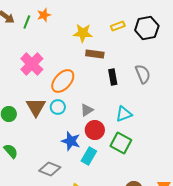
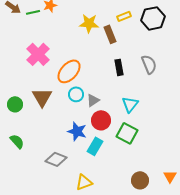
green line: (27, 22) -> (33, 12), turned 56
brown rectangle: (95, 54) -> (110, 34), moved, turned 60
cyan circle: (58, 107) -> (76, 94), moved
cyan triangle: (124, 114) -> (130, 104), turned -30

